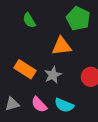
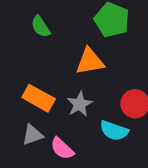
gray triangle: (12, 104) -> (32, 135), moved
cyan semicircle: (64, 105) -> (114, 131), moved

